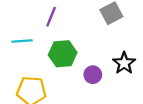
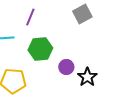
black star: (124, 63) -> (87, 77), moved

